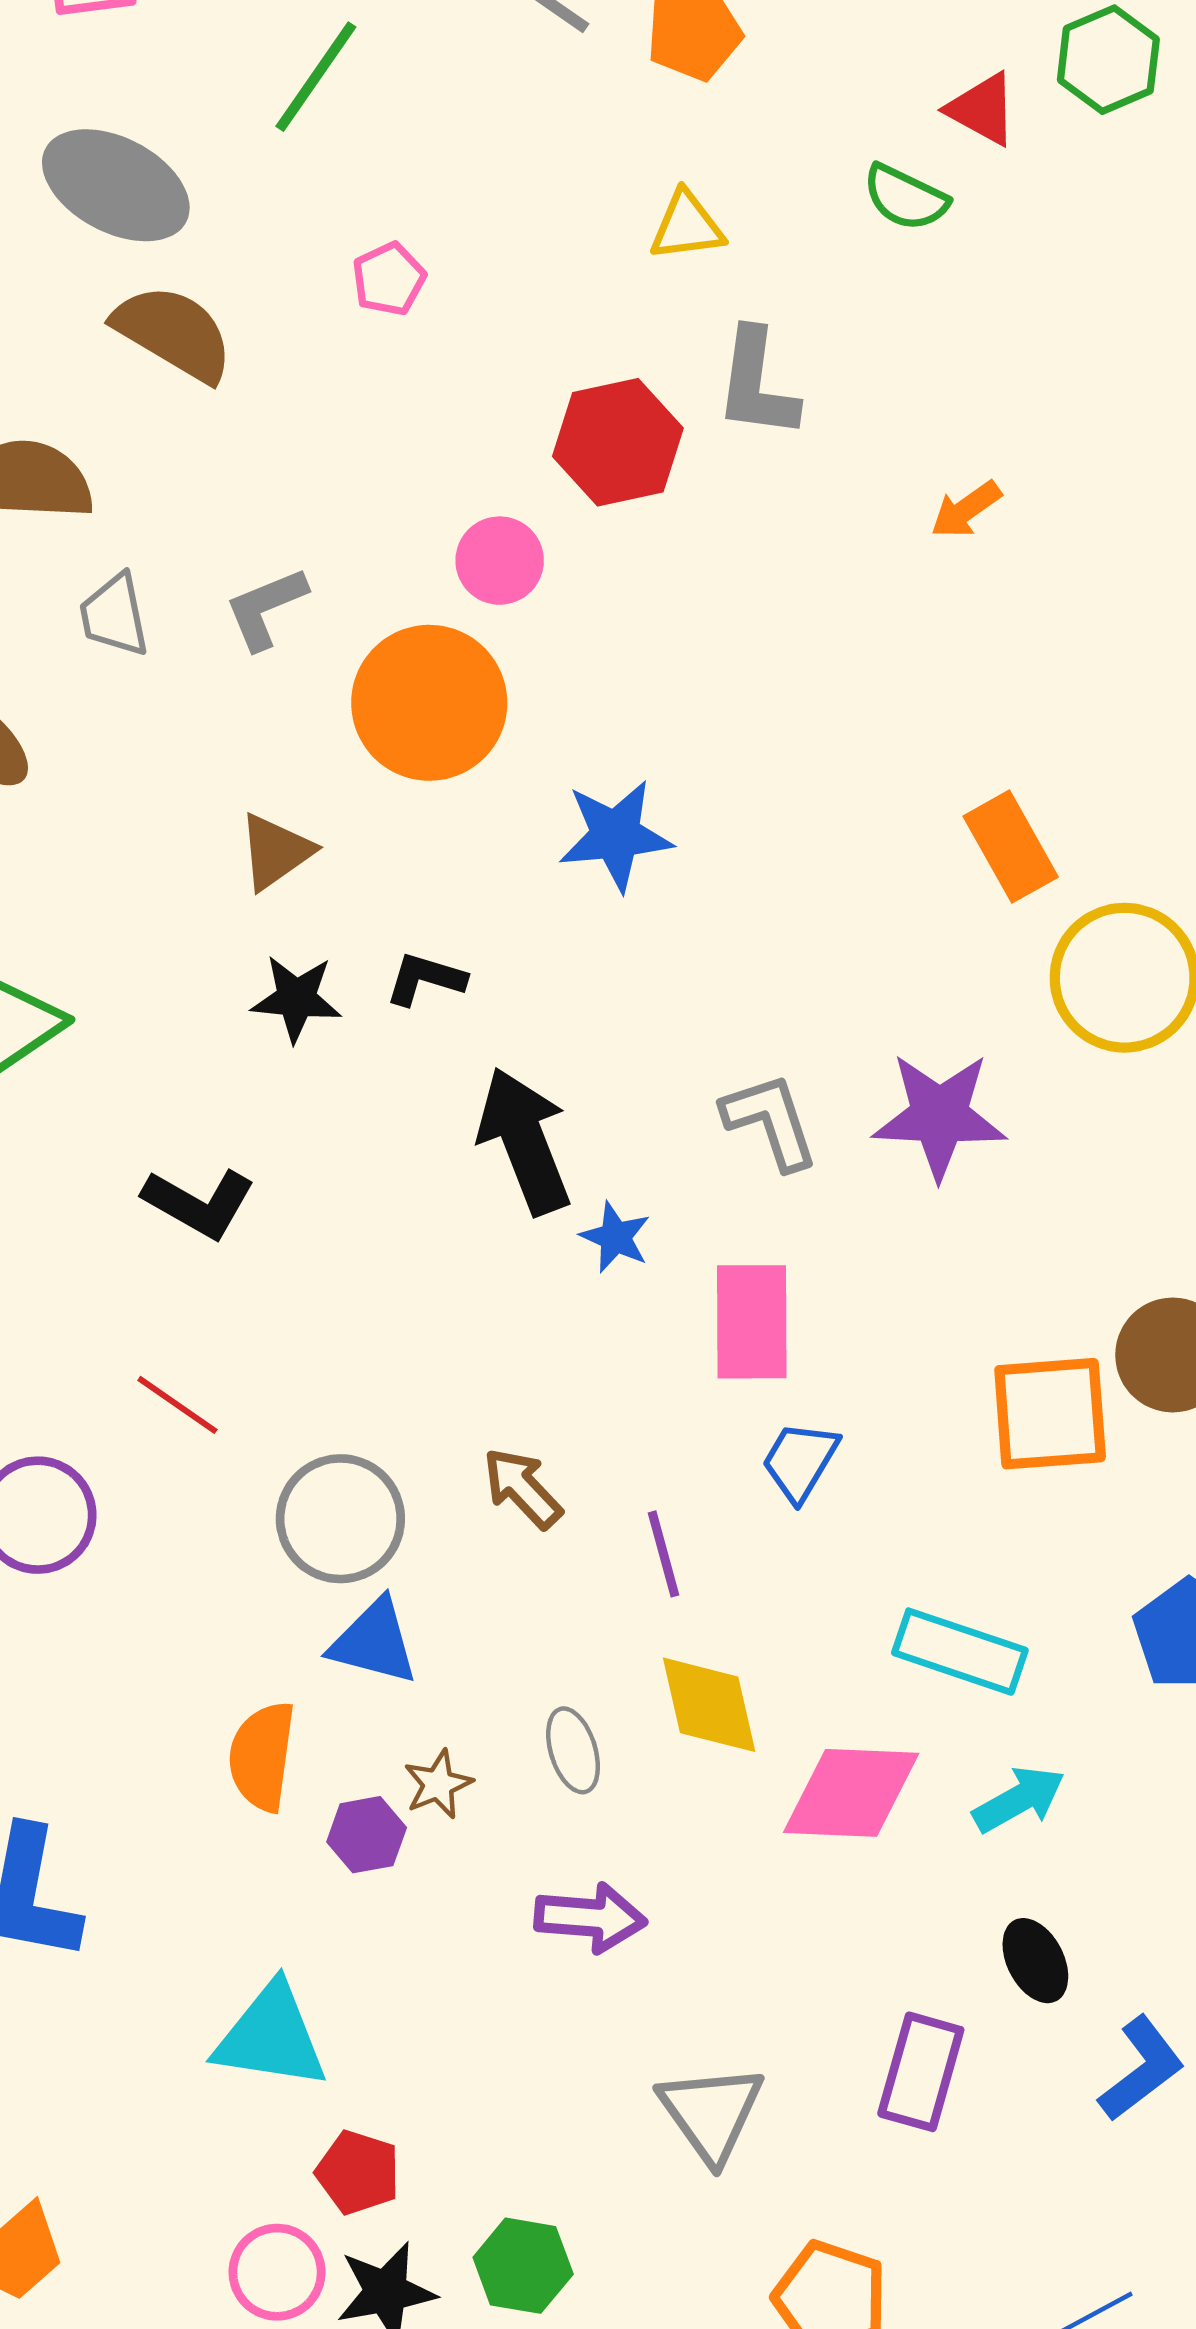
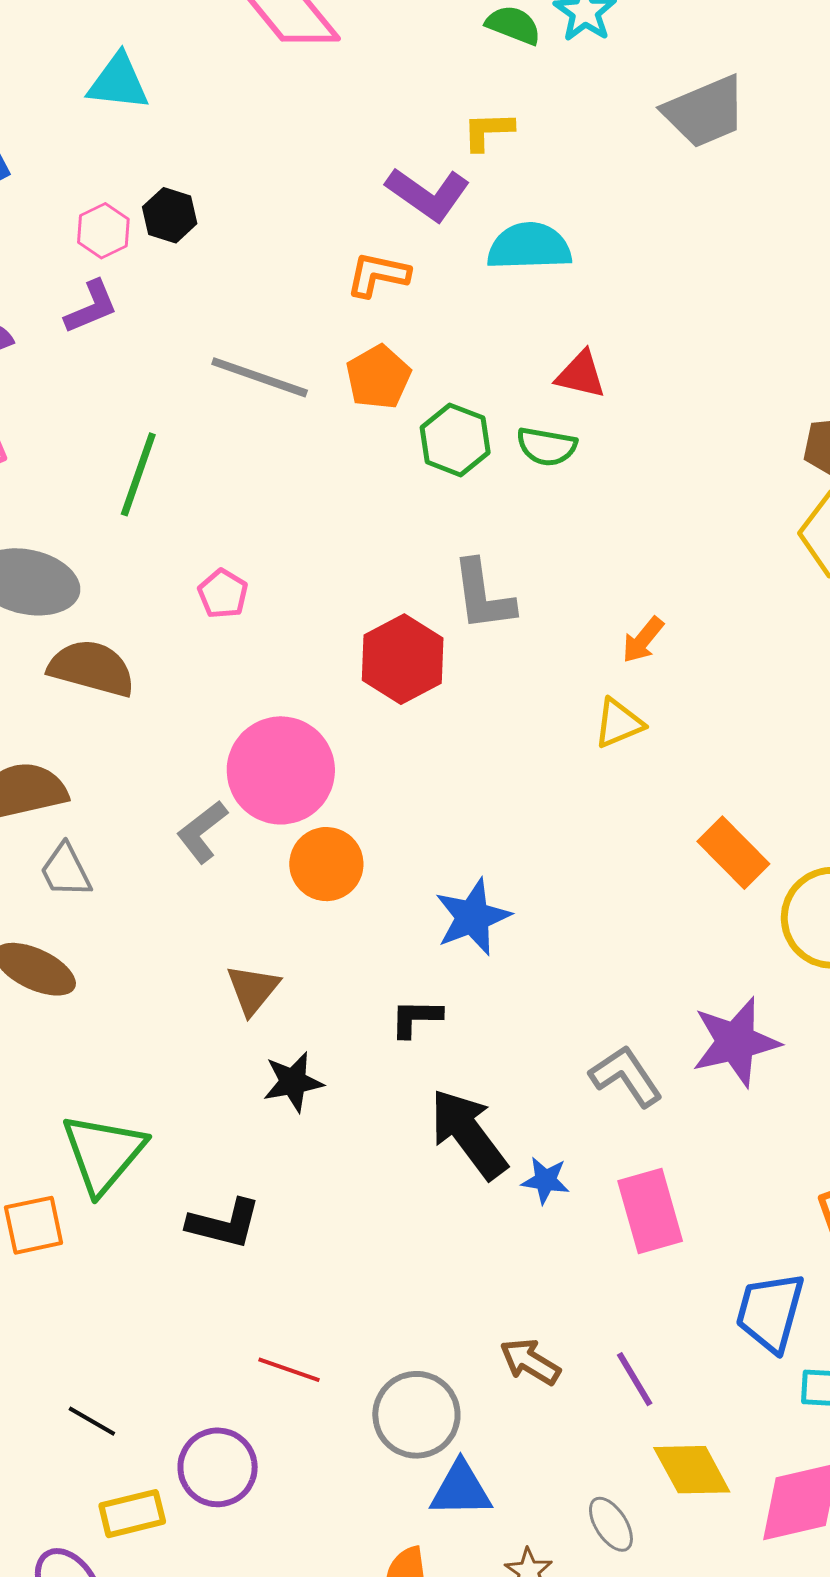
green hexagon: (1108, 60) -> (455, 440), moved
yellow triangle: (687, 226) -> (619, 723), moved
pink circle: (500, 561) -> (281, 770), moved, size x1.8
gray trapezoid: (114, 615) -> (66, 871), moved
orange circle: (429, 703) -> (326, 864), size x0.7
black L-shape: (425, 979) -> (416, 1018), moved
black L-shape: (199, 1203) -> (224, 1224), moved
blue trapezoid: (800, 1461) -> (770, 1312), moved, size x1.4

